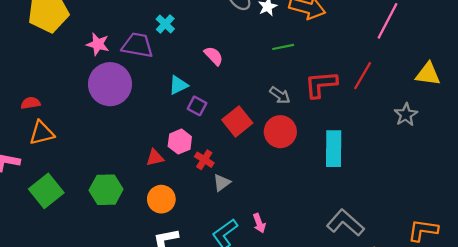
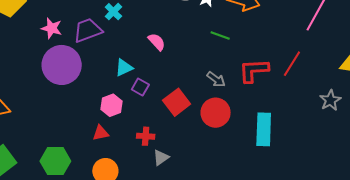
purple trapezoid: (137, 45) -> (88, 30), turned -32
green line: (283, 47) -> (220, 36), turned 30
pink hexagon: (180, 142) -> (112, 105), moved
red cross: (204, 160) -> (146, 136), turned -30

